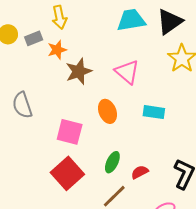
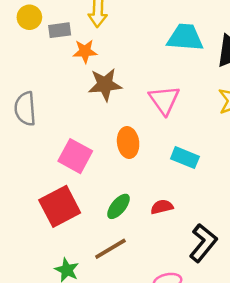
red semicircle: (140, 172) -> (162, 207), moved

